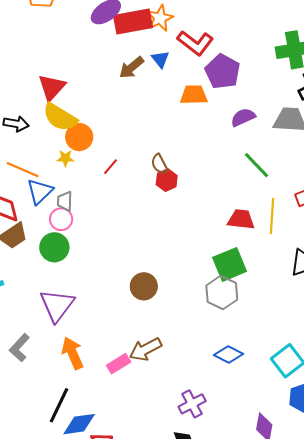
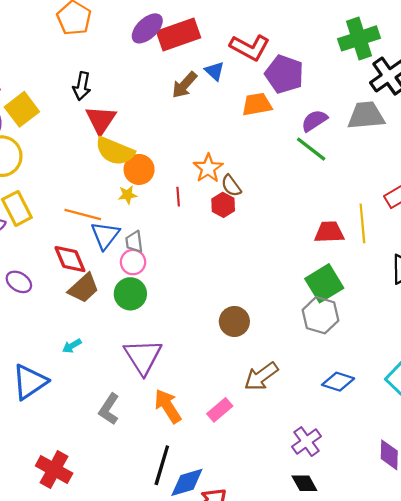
orange star: (160, 18) -> (208, 168), moved
black arrow: (16, 124) -> (82, 86), moved, turned 100
green line: (257, 165) -> (311, 149), moved
red line: (111, 167) -> (178, 197), turned -36
red hexagon: (167, 180) -> (223, 205), moved
brown arrow: (145, 349) -> (261, 376), moved

